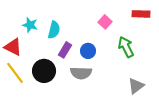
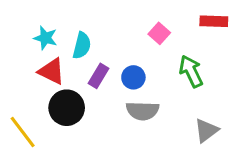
red triangle: (13, 47) -> (51, 71), moved
yellow line: (15, 73) -> (23, 132), moved
gray semicircle: (81, 73) -> (143, 111), moved

